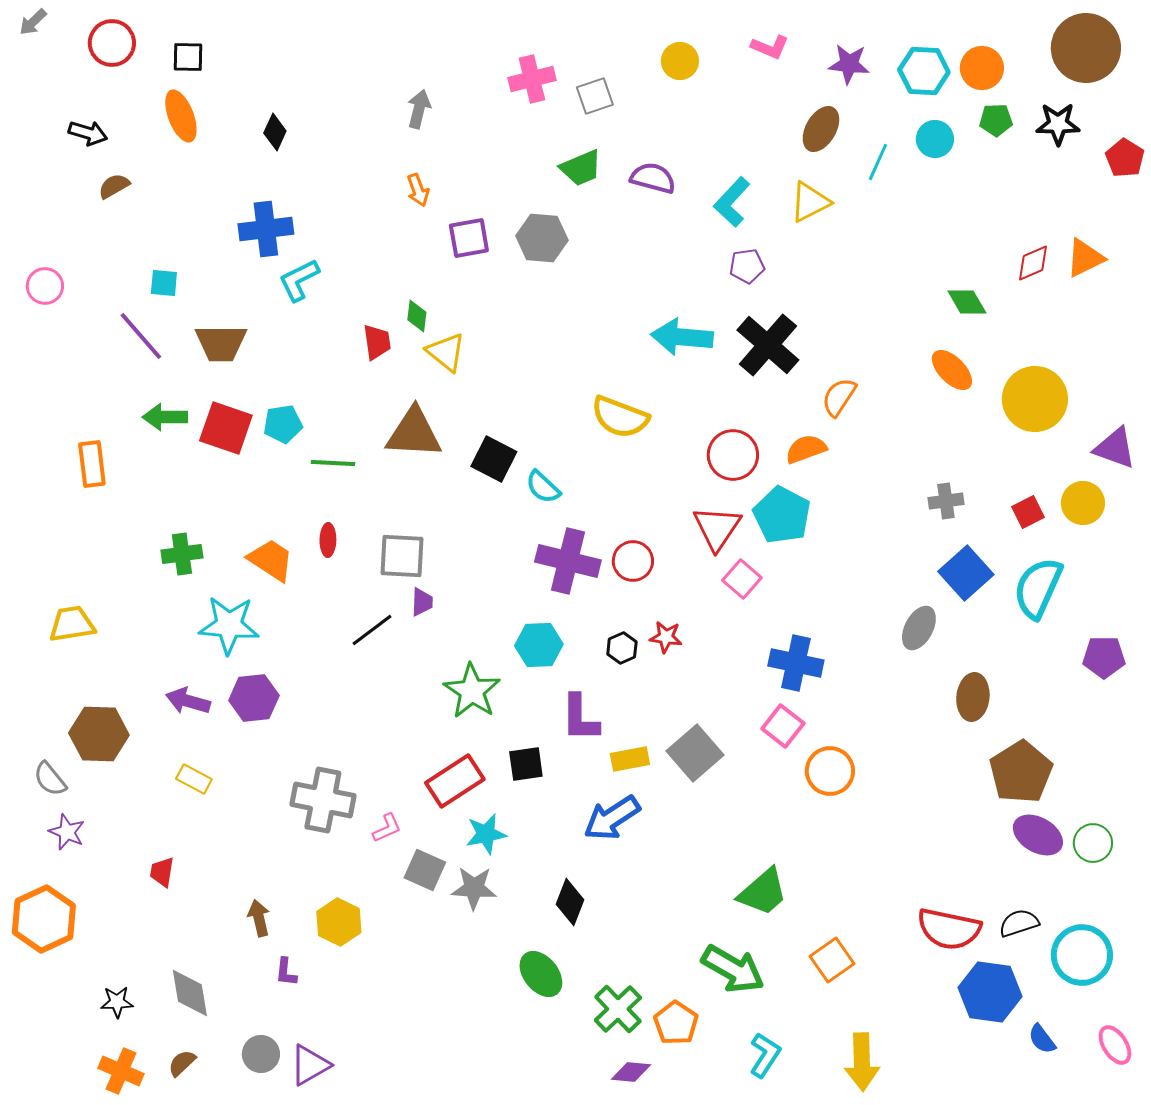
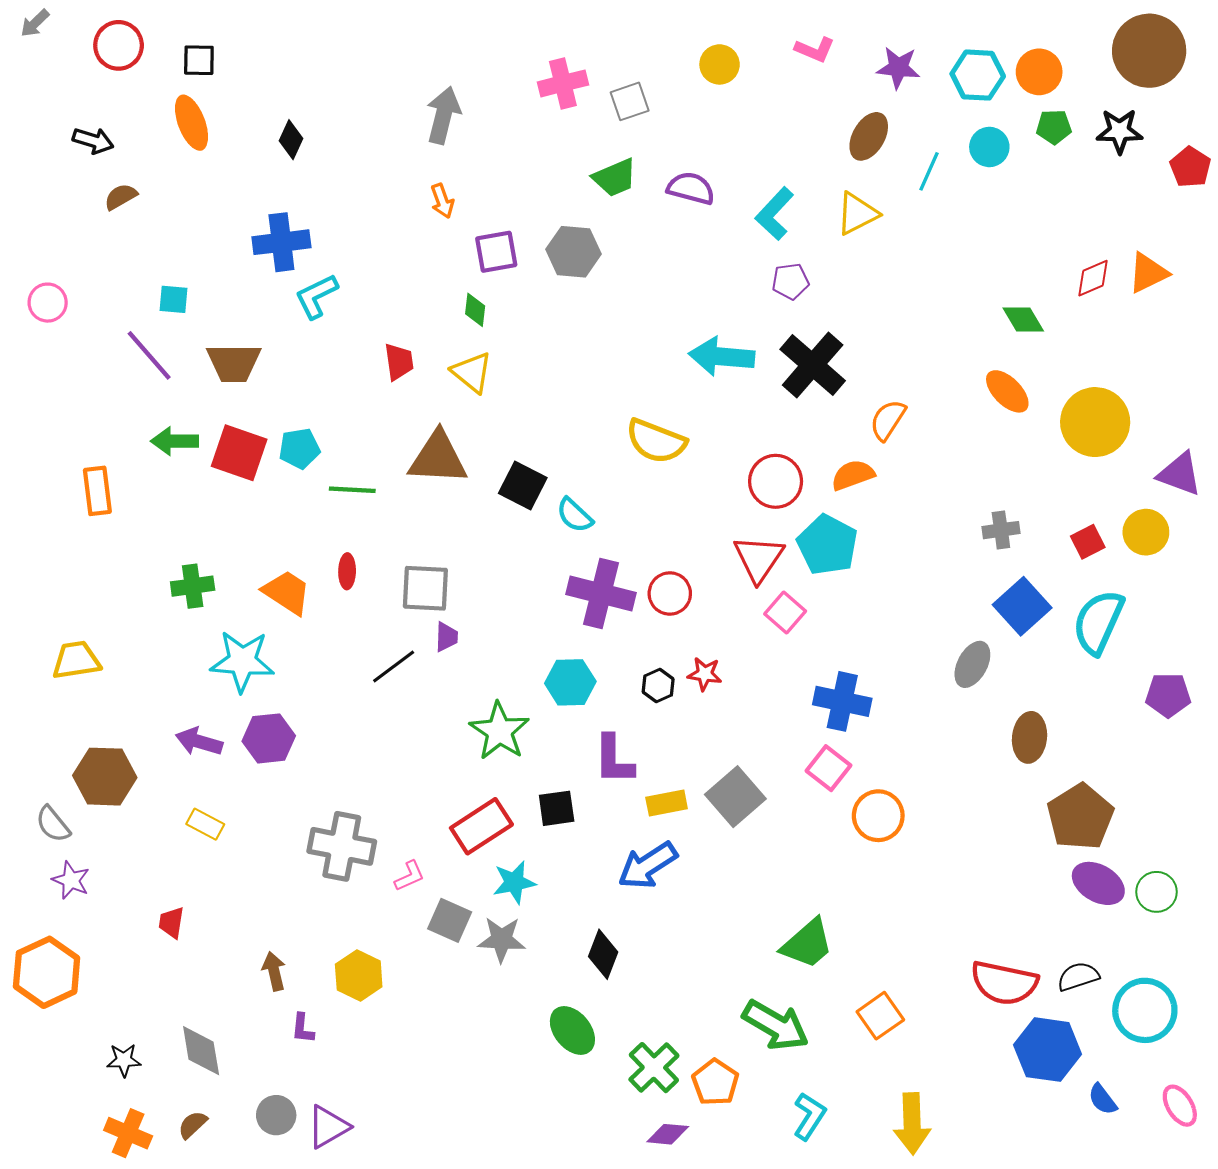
gray arrow: (419, 109) -> (443, 115), size x1.4
green diamond: (417, 316) -> (475, 310), moved

